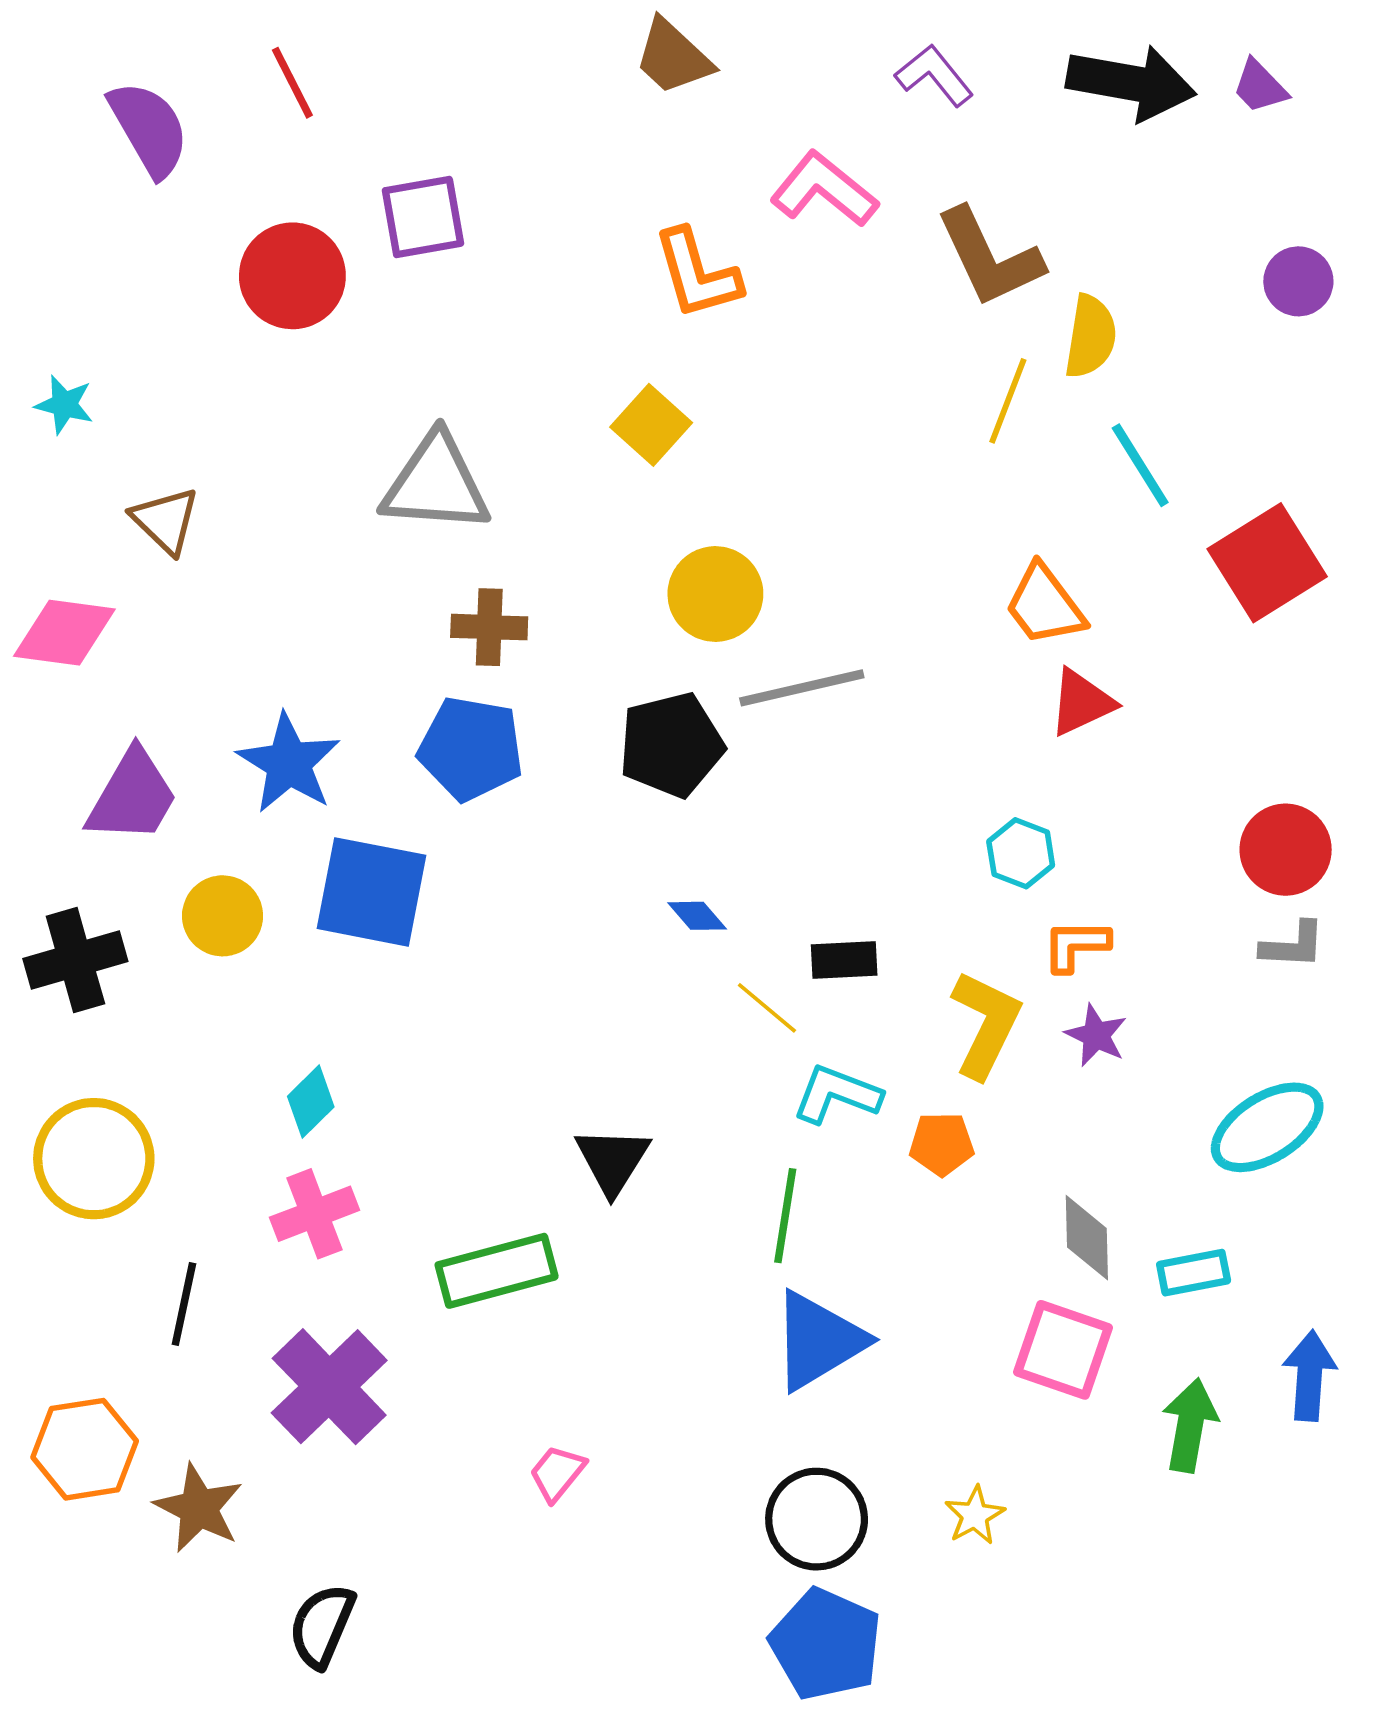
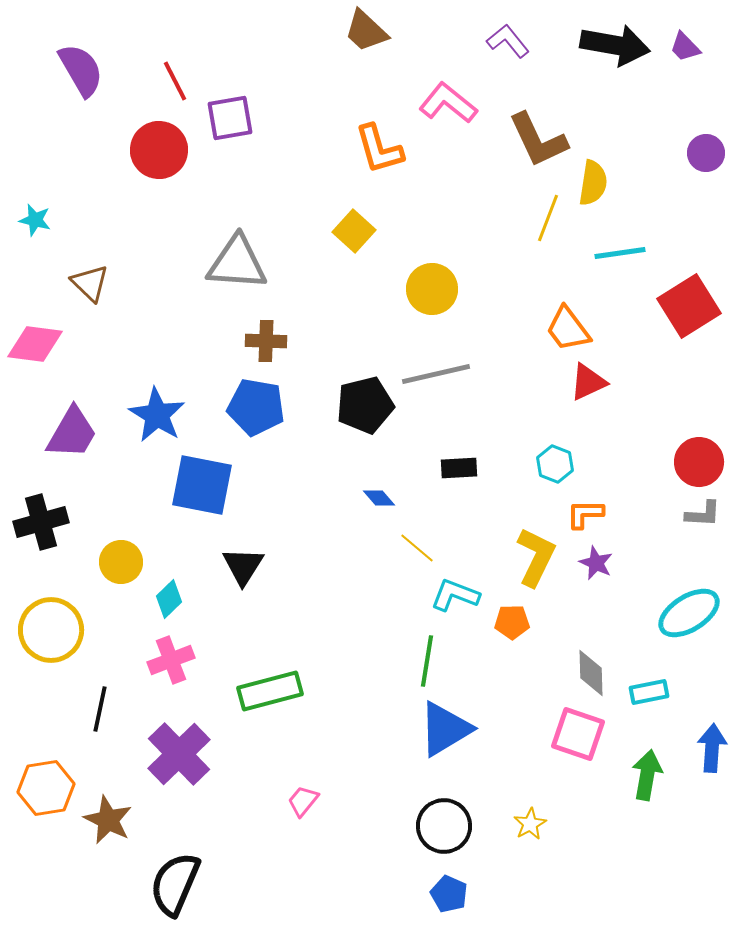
red line: (292, 83) -> (175, 81), moved
cyan line: (1140, 465) -> (620, 253), turned -66
yellow circle: (715, 594) -> (432, 289), moved
yellow circle: (223, 916) -> (121, 562), moved
black rectangle: (844, 960) -> (459, 468), moved
black triangle: (612, 1160) -> (243, 566), moved
black semicircle: (322, 1626) -> (175, 884), size x1.4
blue pentagon: (826, 1644) -> (449, 894), size x0.6

